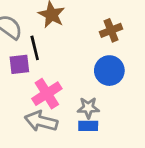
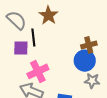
brown cross: (111, 30) -> (89, 45), moved
gray star: (88, 108) -> (92, 81), moved

